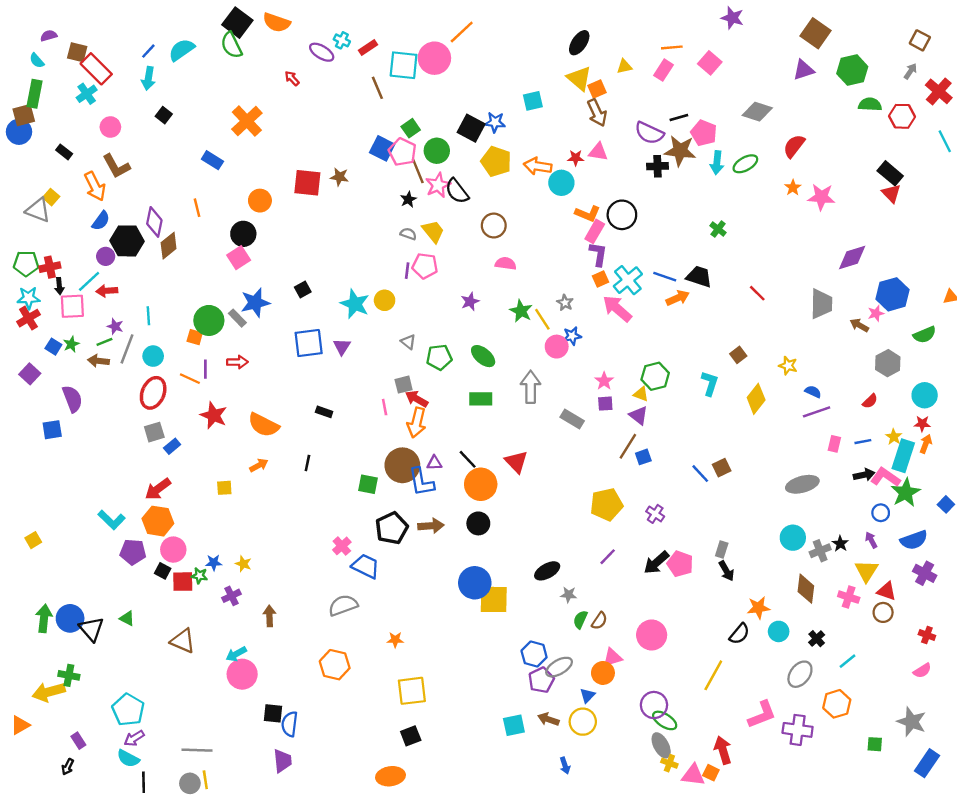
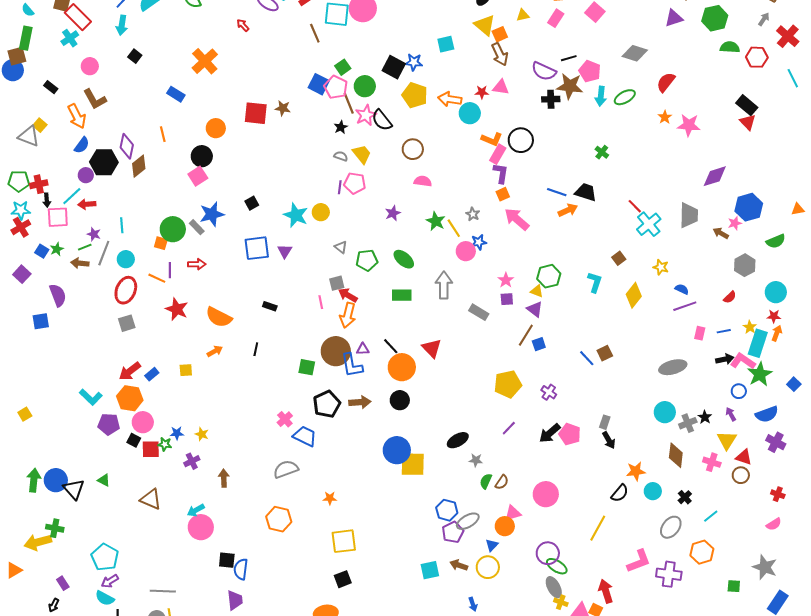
cyan cross: (628, 280) -> (649, 224), moved
blue rectangle: (172, 446) -> (152, 374), moved

